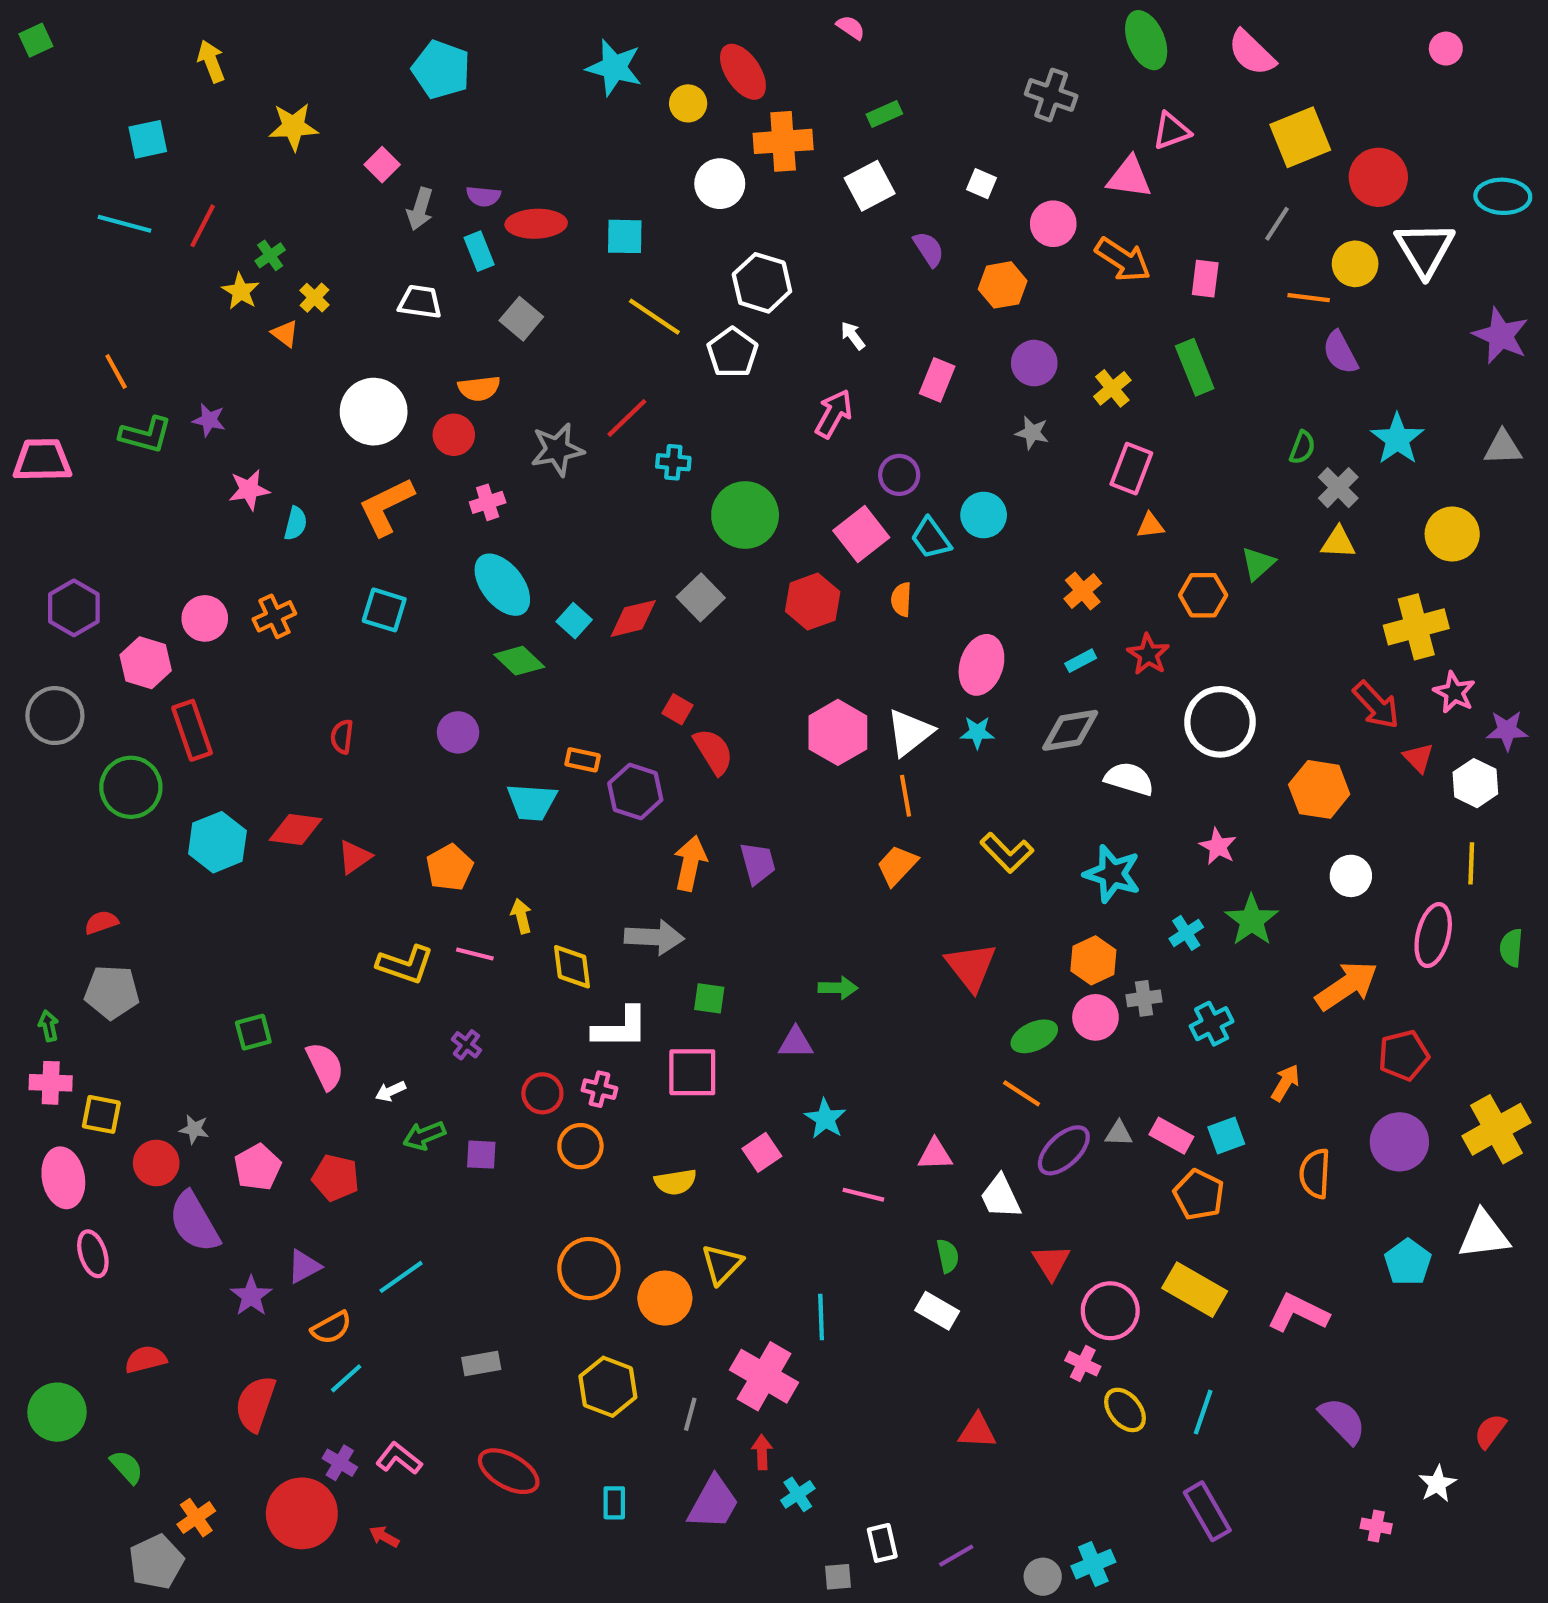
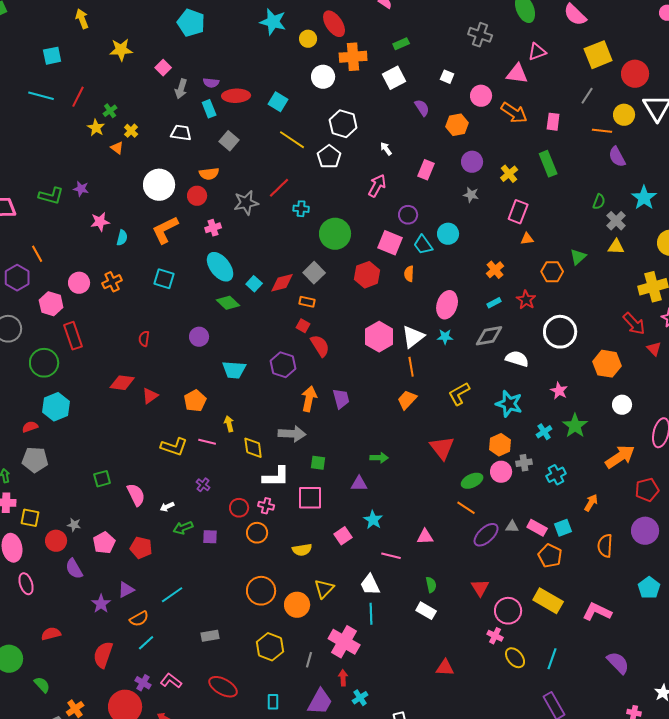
cyan square: (625, 236) -> (278, 102), turned 30
orange line: (116, 371) -> (37, 254), moved
pink square: (861, 534) -> (390, 243), turned -30
orange rectangle: (583, 760) -> (307, 302), moved
cyan hexagon: (217, 842) -> (56, 407), moved
yellow L-shape: (1007, 853) -> (459, 394), turned 105
white trapezoid: (1000, 1197) -> (370, 585), moved
purple semicircle: (194, 1222) -> (74, 569), size x0.7

